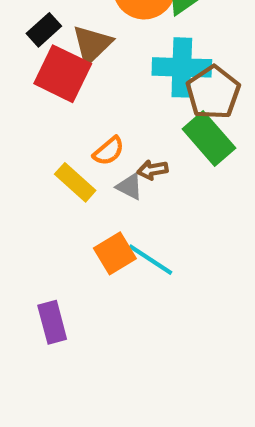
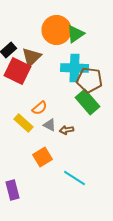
brown pentagon: (213, 92) -> (90, 80), turned -30
brown arrow: (153, 170) -> (67, 130), moved
cyan line: (150, 260) -> (75, 178), moved

